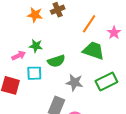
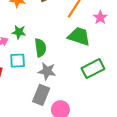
green semicircle: (56, 61) -> (40, 48), turned -78
gray star: (74, 82) -> (47, 71), moved

